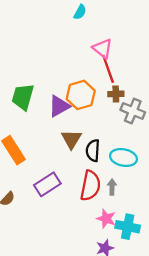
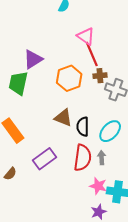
purple triangle: (59, 106) -> (33, 59), moved
brown triangle: (71, 139) -> (63, 118), turned -36
cyan ellipse: (123, 157) -> (110, 131), turned -55

